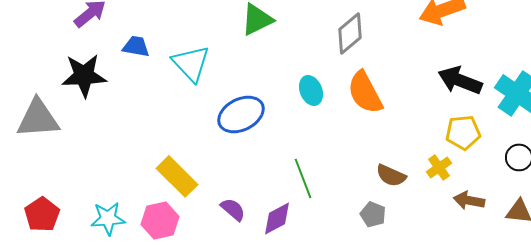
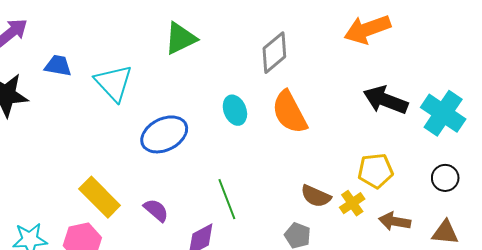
yellow pentagon: (463, 132) -> (375, 171), moved
yellow cross: (439, 167) -> (352, 203), moved
purple semicircle: (233, 209) -> (156, 210), moved

